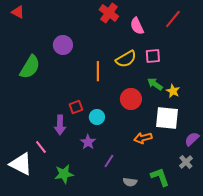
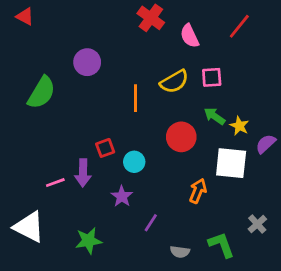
orange arrow: (143, 138) -> (198, 191), turned 126
purple semicircle: (192, 139) -> (266, 144), moved
pink line: (41, 147) -> (55, 183), moved, turned -72

